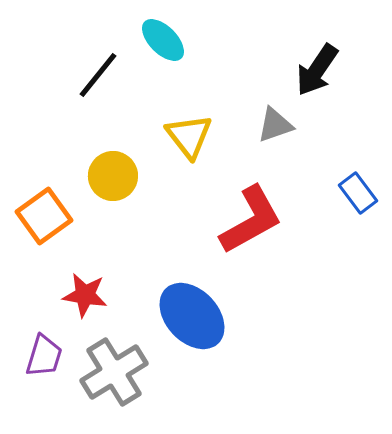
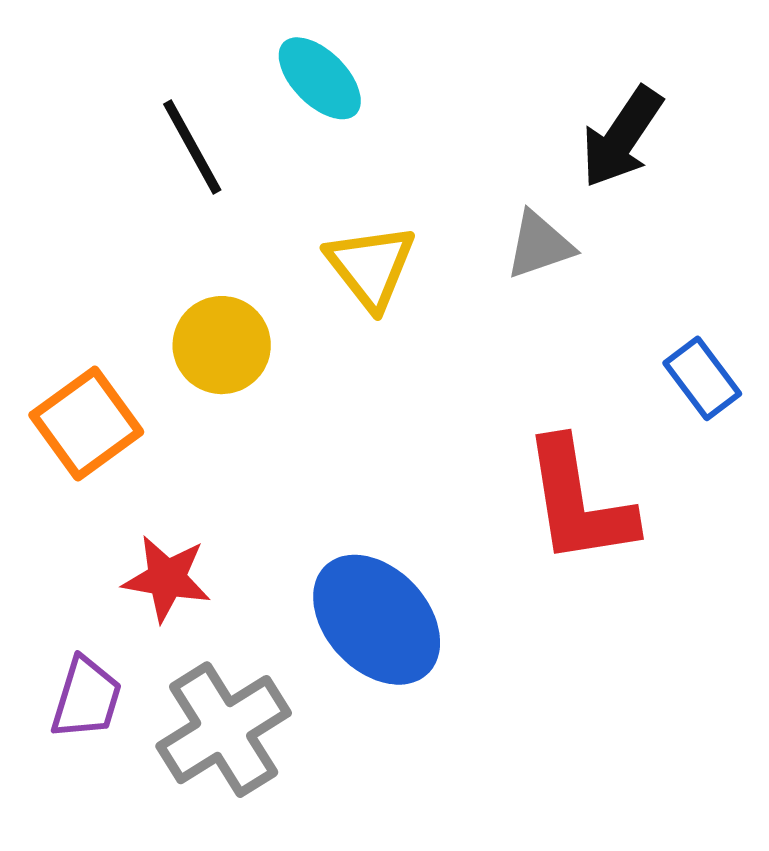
black line: (98, 75) -> (192, 147), turned -68
red L-shape: (251, 220) -> (579, 502), moved, turned 110

